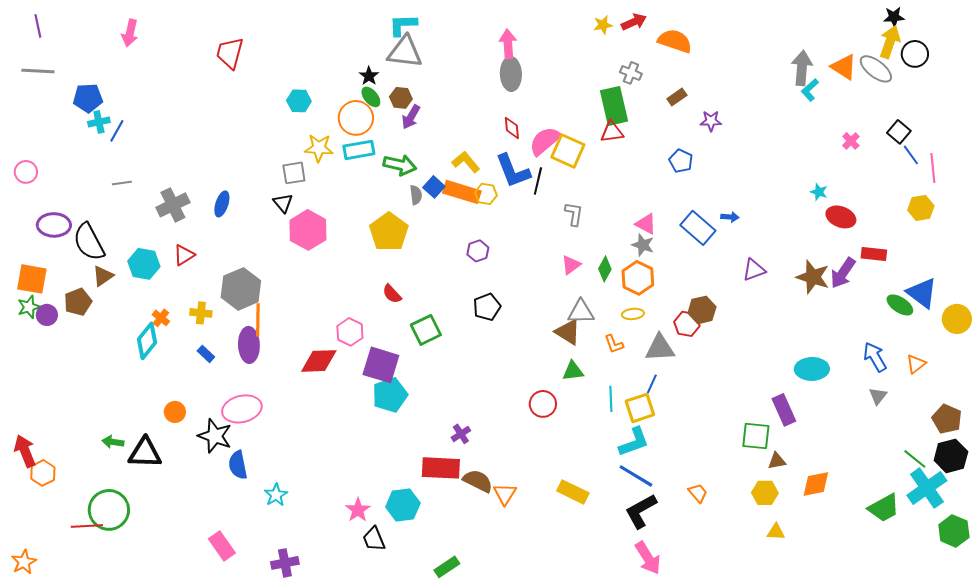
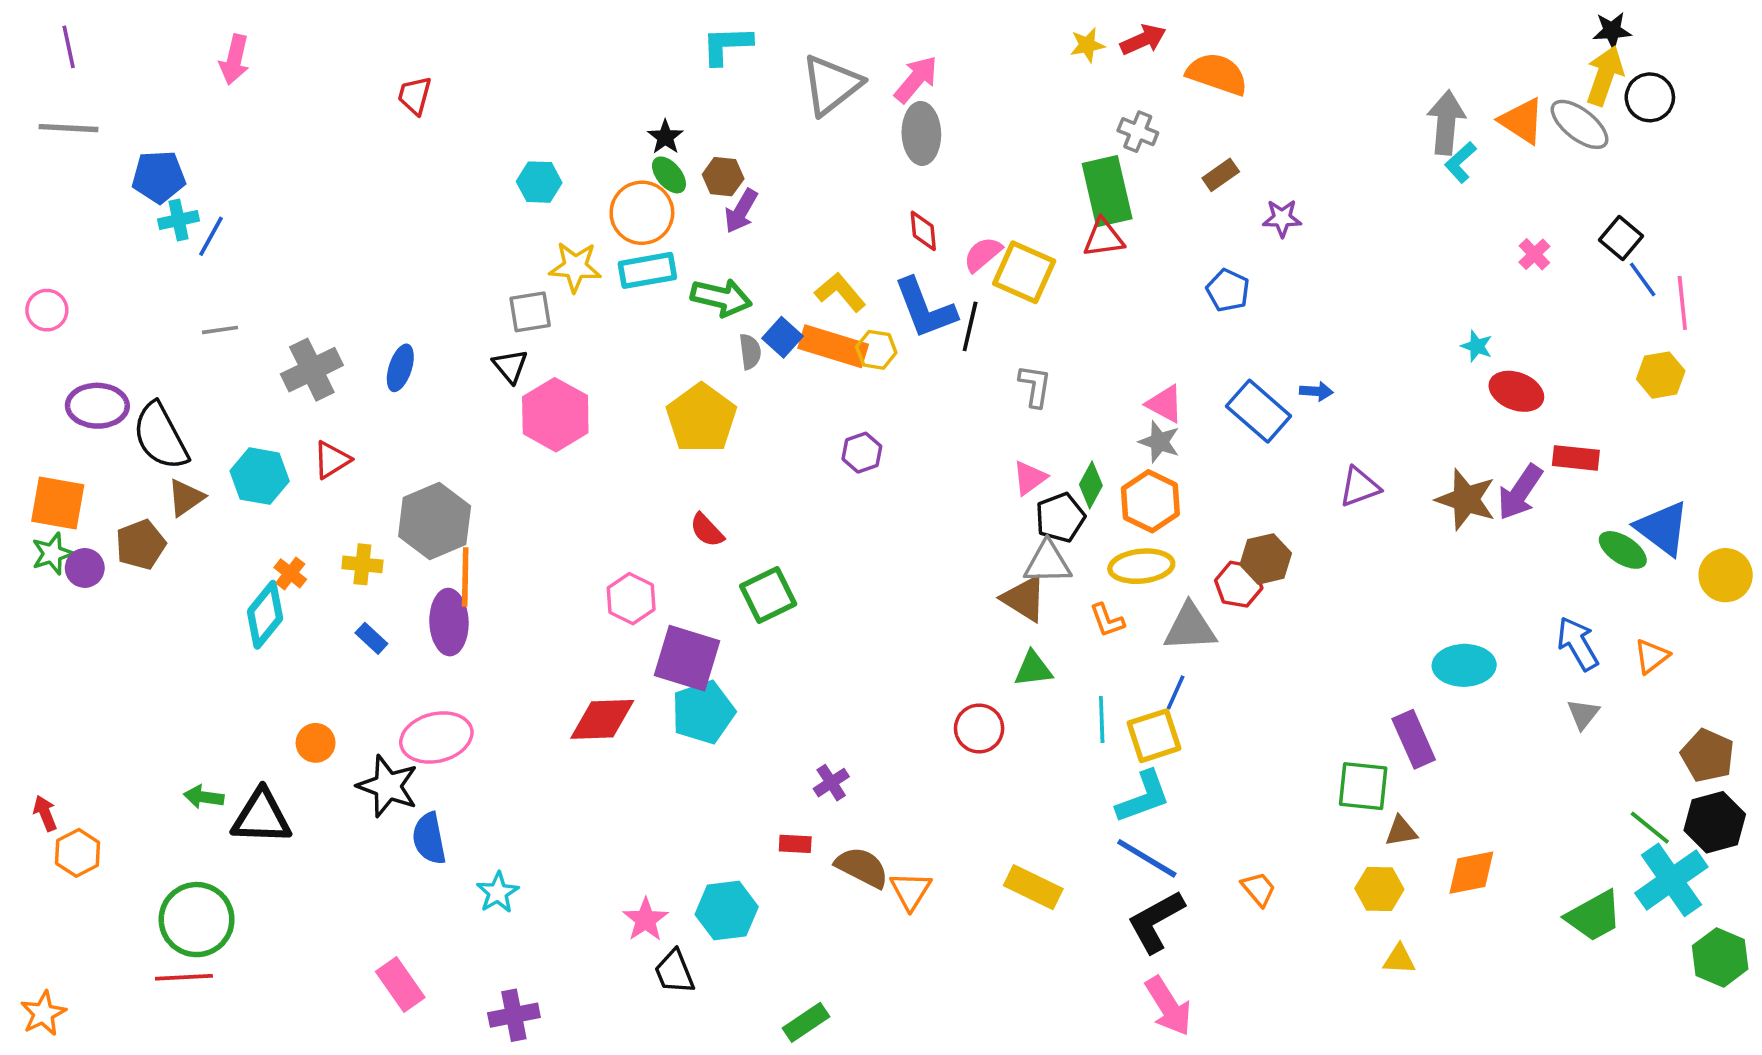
pink arrow: (508, 44) -> (916, 79), turned 44
gray triangle: (405, 52) -> (831, 85), moved, turned -45
red trapezoid: (230, 53) -> (415, 96), size x0.7
pink semicircle: (545, 141) -> (983, 254), size x0.7
black pentagon: (487, 307) -> (1060, 517), moved
yellow ellipse: (633, 314) -> (1141, 566), size x1.6
red diamond: (319, 361) -> (602, 719), moved
red arrow: (25, 451) -> (45, 813), size x0.6
red rectangle: (441, 468) -> (795, 844), size x0.5
red line: (87, 526) -> (184, 977), moved

